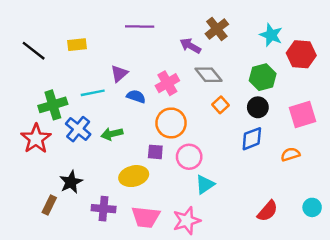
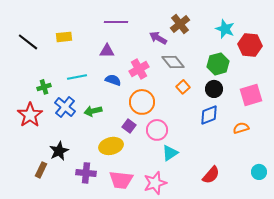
purple triangle: (119, 74) -> (107, 51), moved, turned 42
green cross: (53, 105) -> (44, 87), size x0.6
purple square: (155, 152) -> (129, 126), turned 32
red semicircle: (267, 211) -> (211, 175), moved

